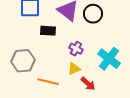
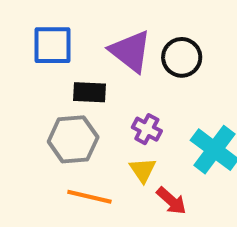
gray hexagon: (23, 61) -> (73, 139), moved
yellow triangle: (74, 69) -> (143, 170), turned -40

